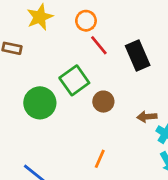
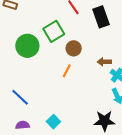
orange line: (100, 159) -> (67, 71), moved

